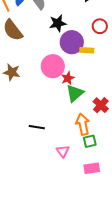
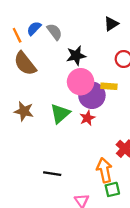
purple circle: (72, 42) -> (92, 95), moved
pink circle: (53, 66) -> (81, 82), moved
green triangle: (75, 93) -> (60, 113), moved

